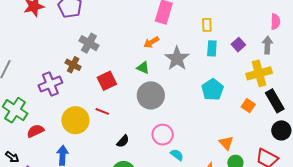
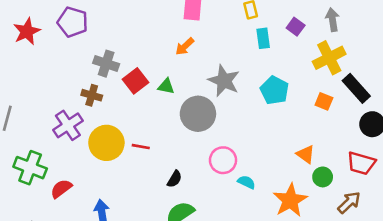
gray star: (177, 58) -> (224, 81), moved
green triangle: (143, 68) -> (166, 86), moved
red square: (107, 81) -> (135, 81), moved
yellow circle: (75, 120) -> (106, 143), moved

